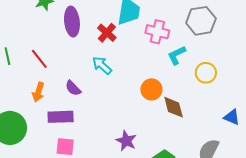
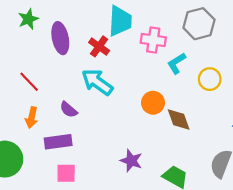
cyan arrow: (102, 65) -> (97, 82), size x1.4

